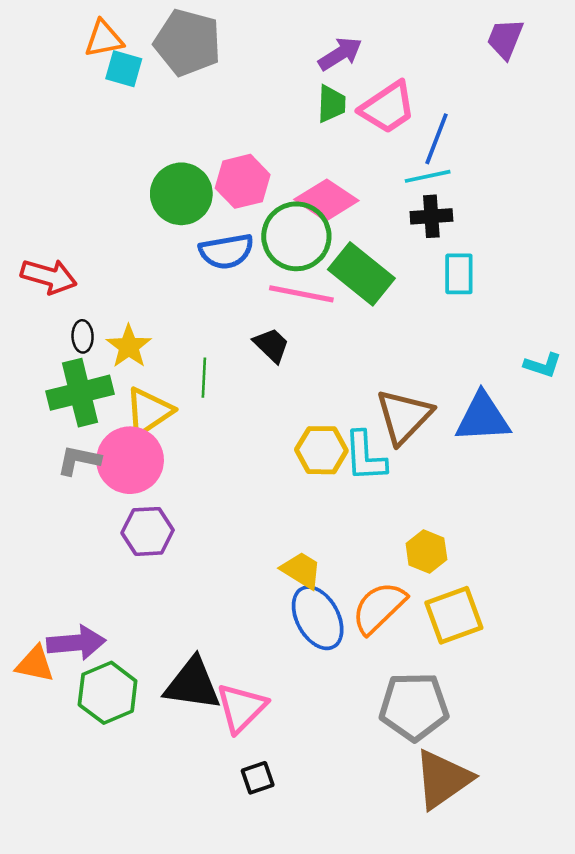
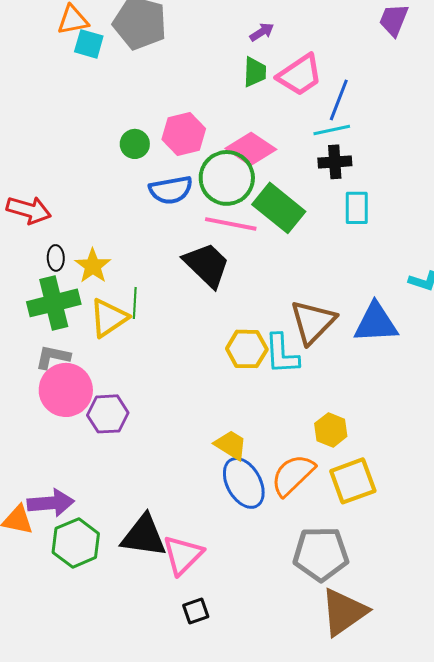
purple arrow: (340, 54) -> (262, 32), size x0.7
green circle: (181, 194) -> (135, 144), size x0.6
black trapezoid: (271, 345) -> (207, 265), size x1.6
green line: (204, 378) -> (135, 303), moved
pink circle: (130, 460) -> (66, 390), moved

